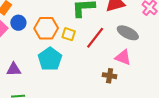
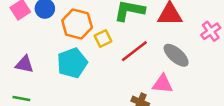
yellow square: (69, 34) -> (103, 38), turned 32
pink triangle: (123, 57) -> (163, 84), turned -30

